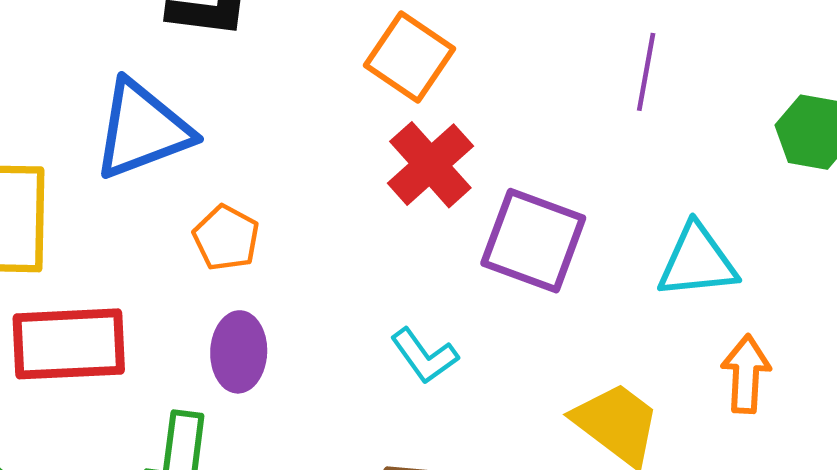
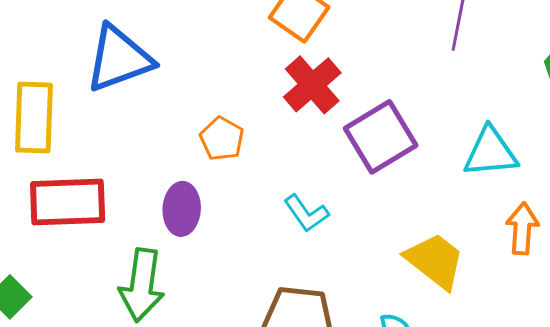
orange pentagon: (226, 238) -> (222, 139), moved
purple square: (533, 241) -> (381, 137), turned 38

